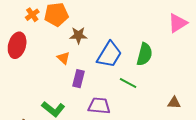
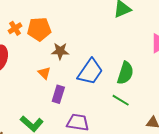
green line: (128, 83) -> (121, 100), moved

